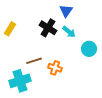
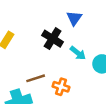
cyan arrow: (69, 32) -> (78, 53), moved

